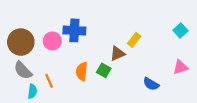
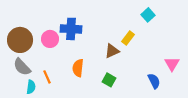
cyan square: (180, 30) -> (148, 15), moved
pink triangle: (180, 67) -> (172, 64), turned -42
green square: (104, 70) -> (109, 80), moved
blue semicircle: (151, 84) -> (154, 81), moved, turned -147

